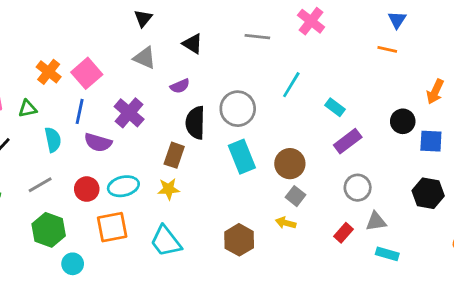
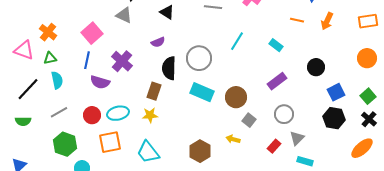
orange line: (387, 49) -> (297, 20), moved
gray triangle: (145, 58) -> (124, 15), moved
orange cross: (49, 72) -> (48, 32), moved
orange arrow: (435, 92) -> (327, 21), moved
cyan rectangle: (335, 107) -> (276, 45), moved
cyan semicircle: (53, 140) -> (57, 80), moved
blue square: (431, 141) -> (336, 92), moved, turned -30
cyan rectangle: (242, 157) -> (202, 92), turned -45
gray square: (296, 196) -> (249, 120), moved
gray triangle: (376, 221) -> (297, 138), turned -35

